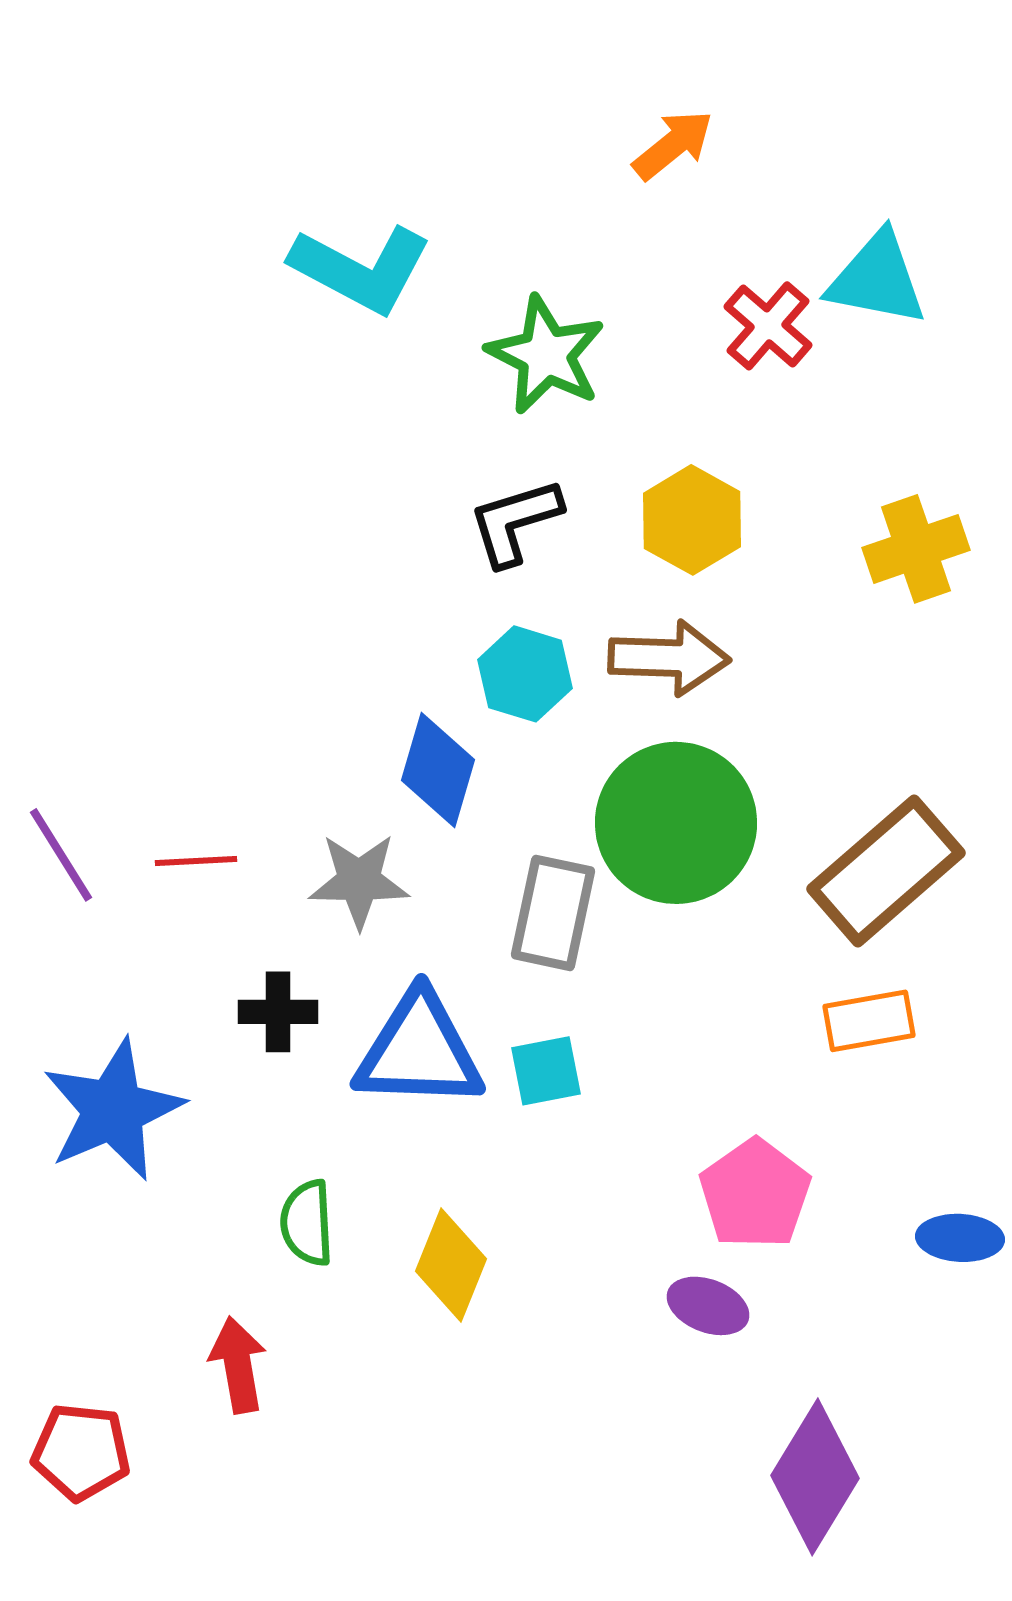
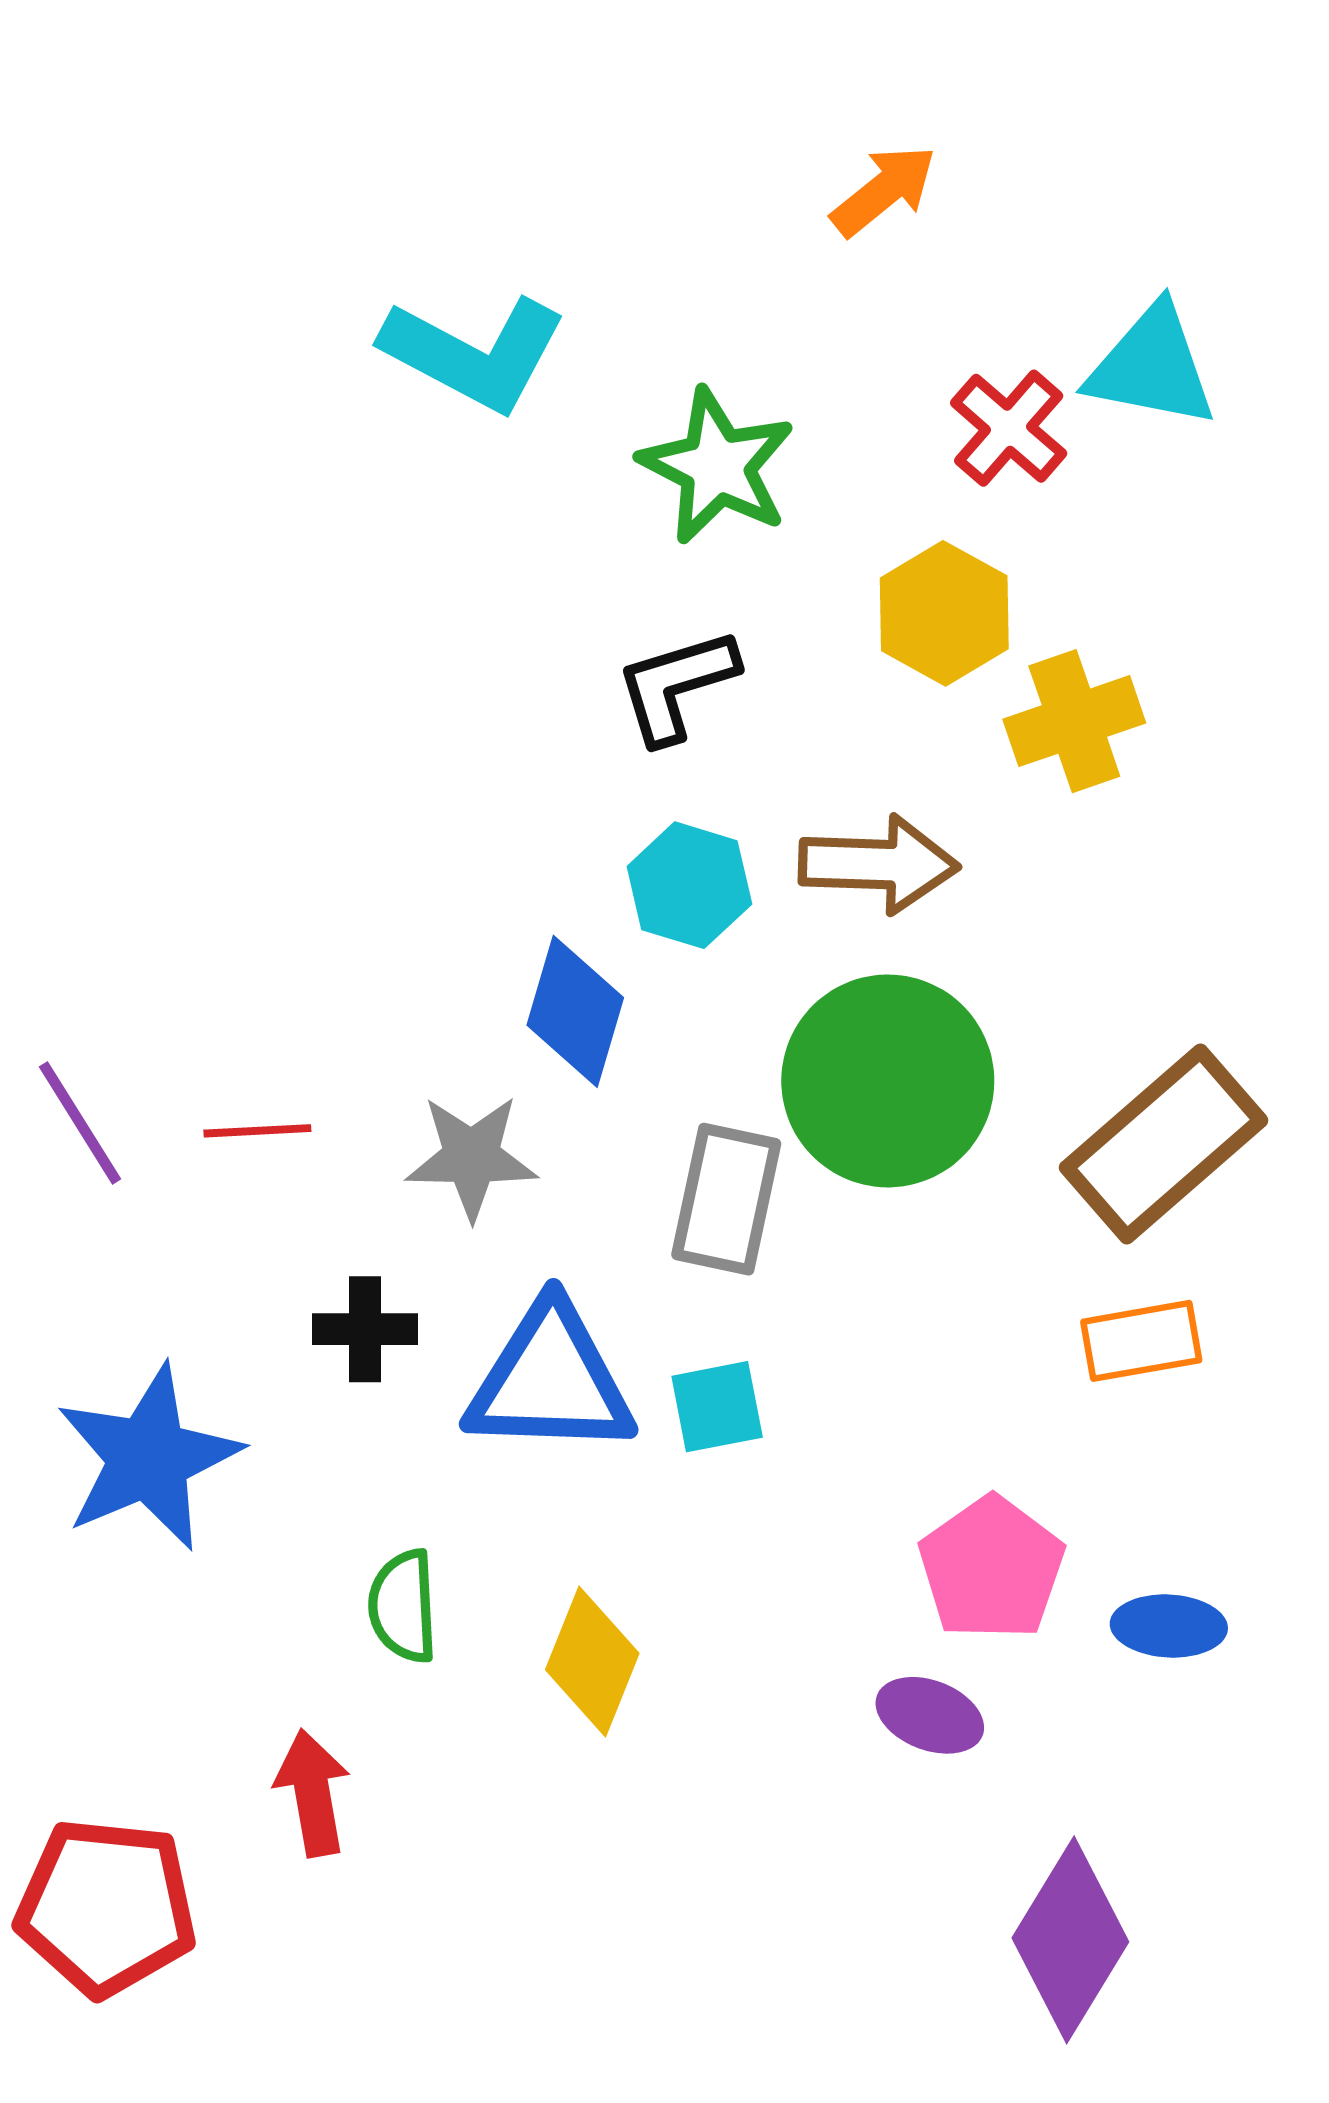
yellow hexagon: (692, 520) -> (944, 613), moved
yellow cross: (916, 549) -> (1074, 721), moved
blue ellipse: (960, 1238) -> (1169, 1626), moved
red pentagon: (81, 1452) -> (106, 1907), size x1.4

